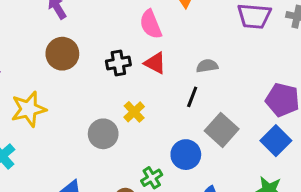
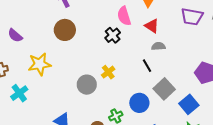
black cross: (118, 63) -> (113, 35), moved, turned -35
red triangle: (155, 63) -> (152, 26), moved
black line: (192, 97) -> (147, 66), turned -56
blue square: (276, 141) -> (189, 104), moved

